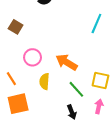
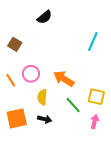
orange line: (11, 79) -> (11, 80), moved
black arrow: (72, 112) -> (45, 119), moved, turned -56

